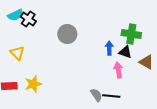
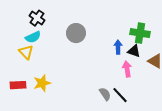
cyan semicircle: (15, 15) -> (33, 37), moved
black line: (111, 96) -> (120, 95), turned 42

